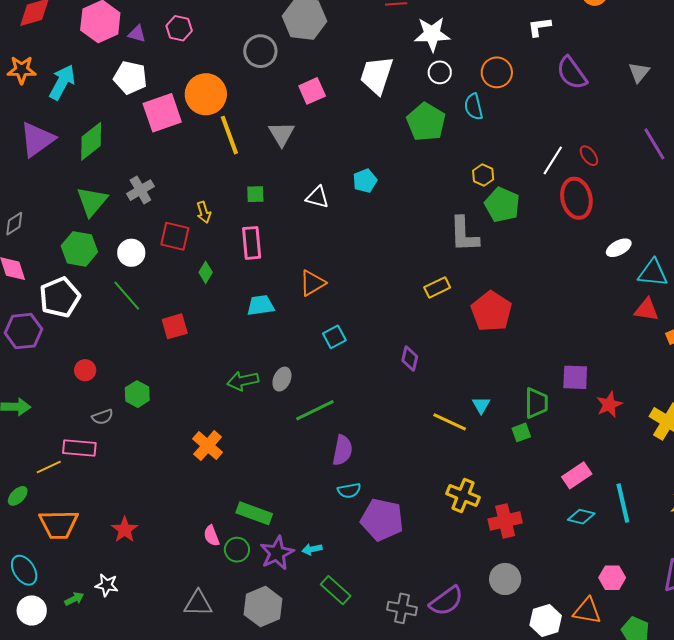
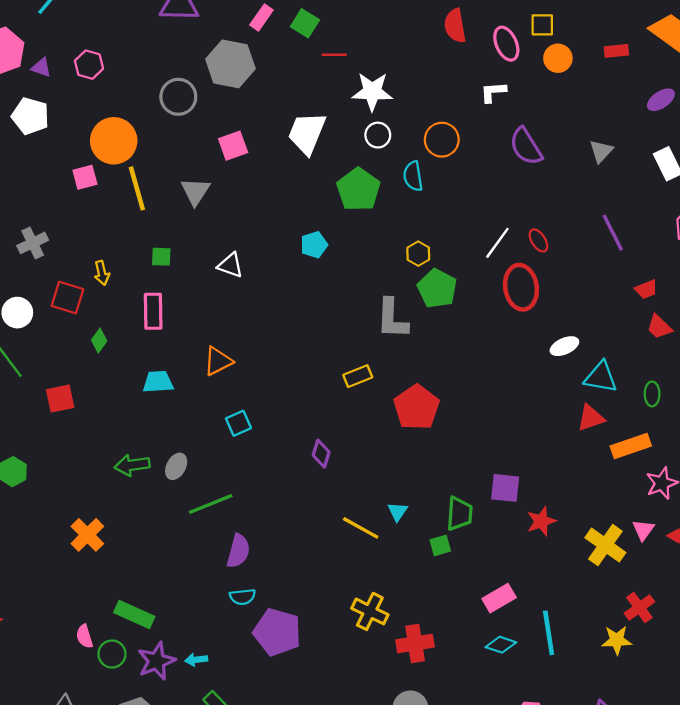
pink square: (162, 113) -> (85, 177), moved, size x0.6
cyan pentagon: (365, 181) -> (314, 245), moved
red triangle: (647, 310) -> (591, 418), turned -32

